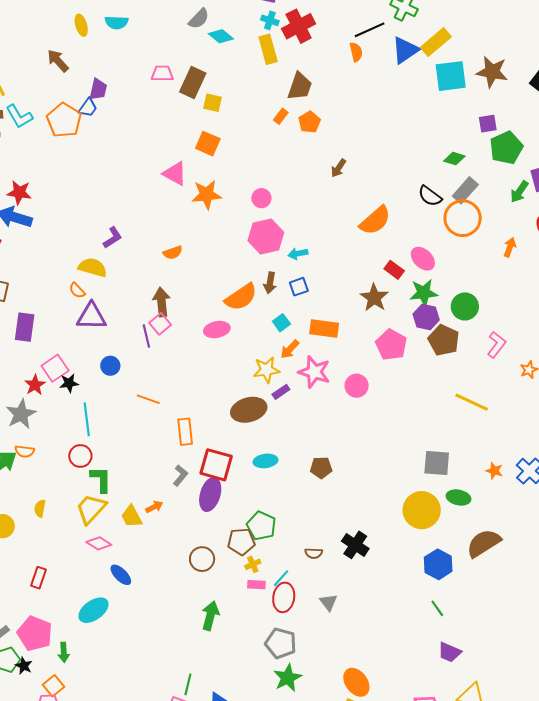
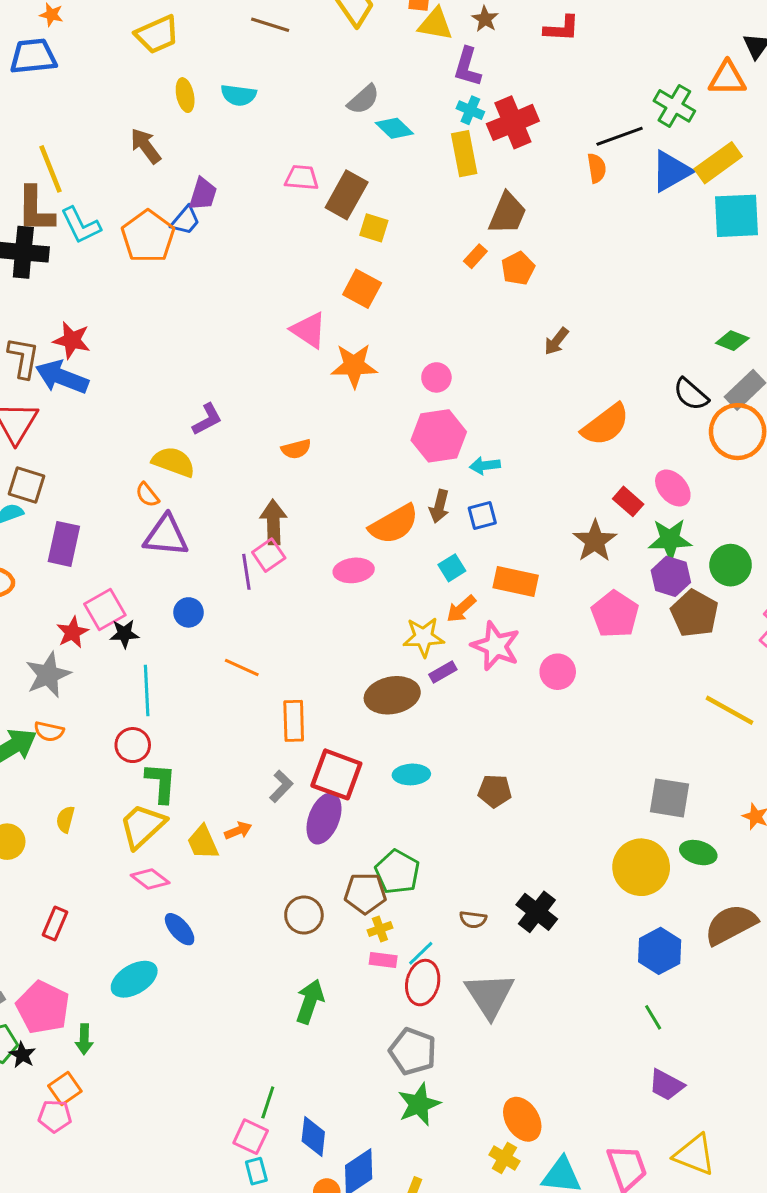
gray triangle: (328, 602) -> (490, 995), size x1.8

